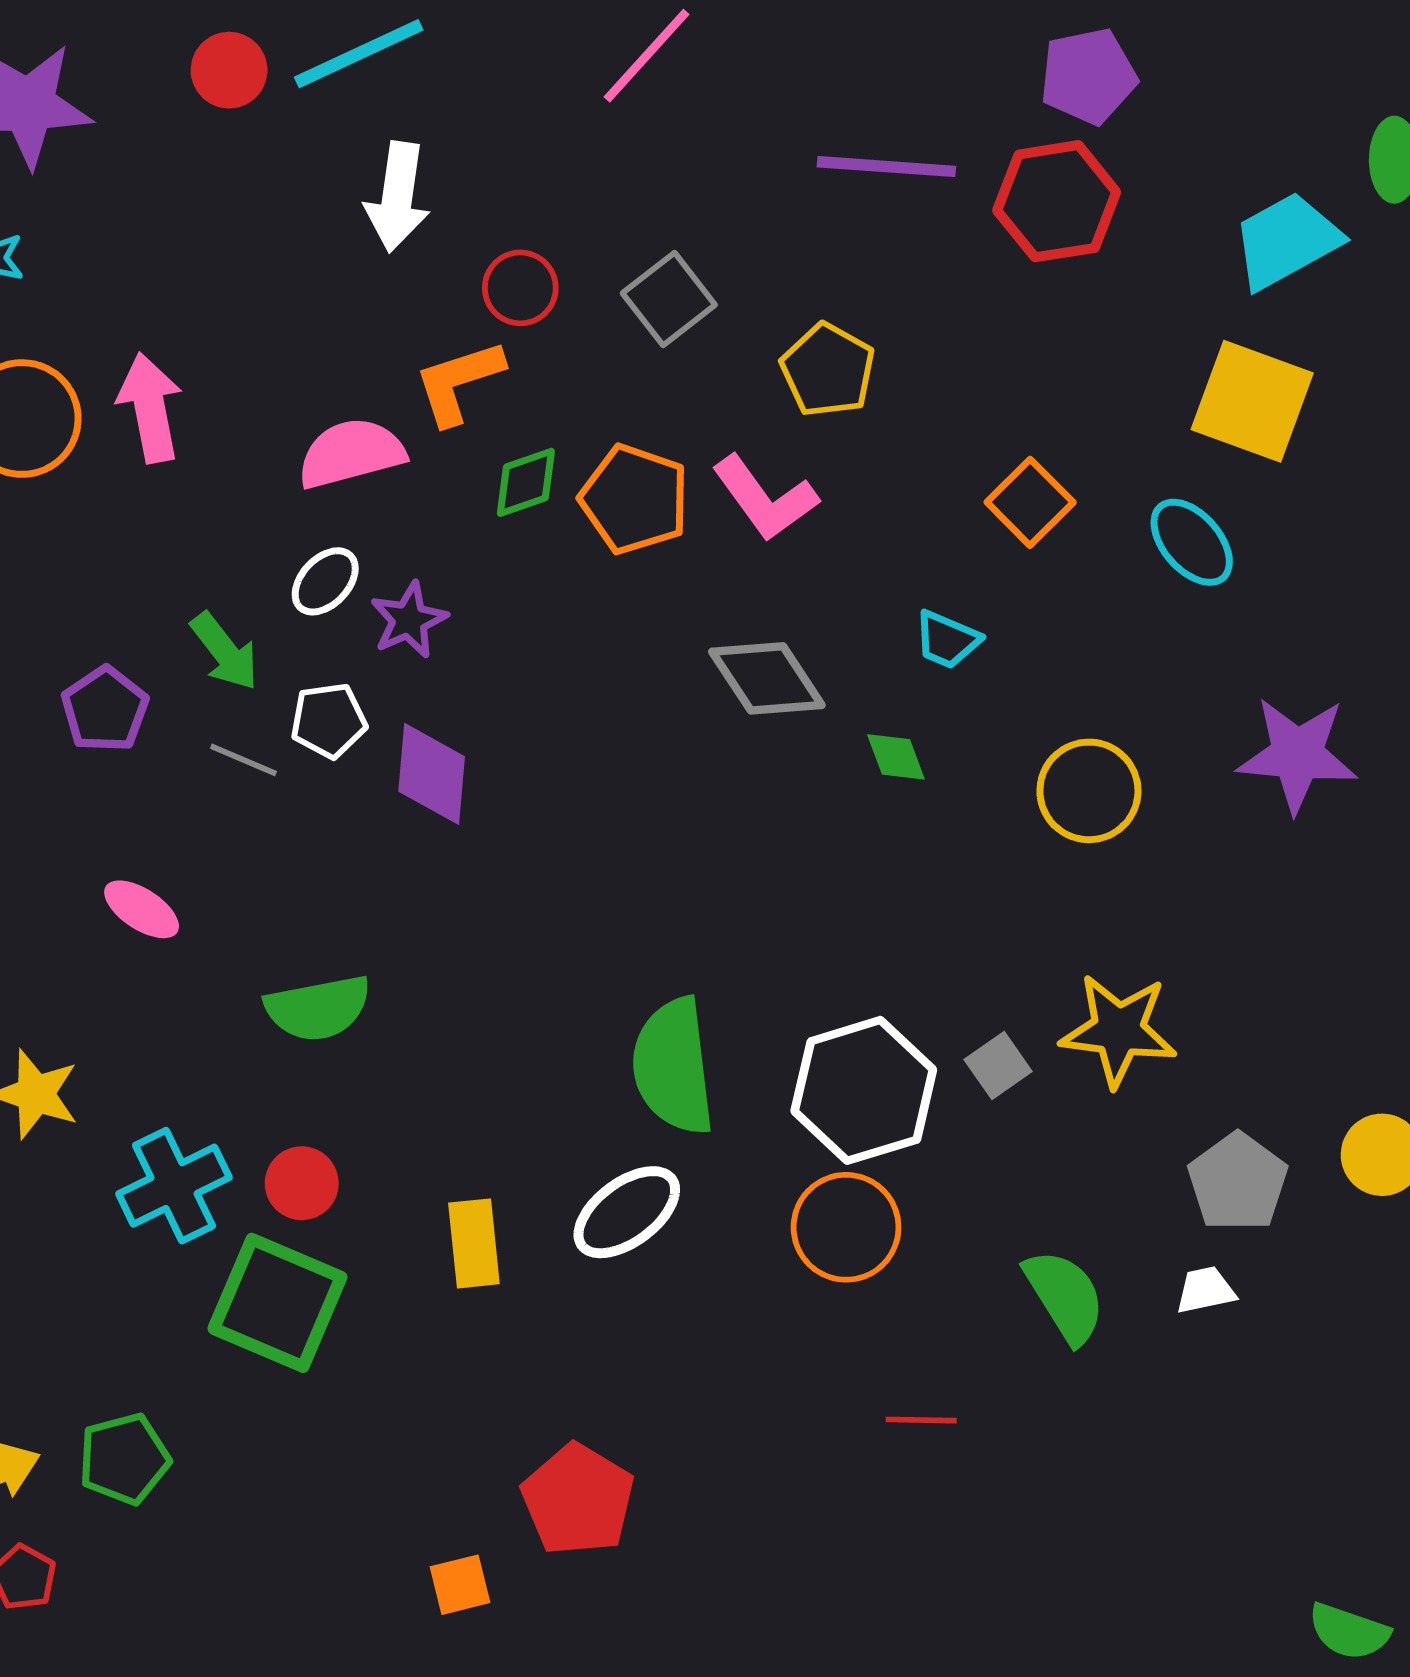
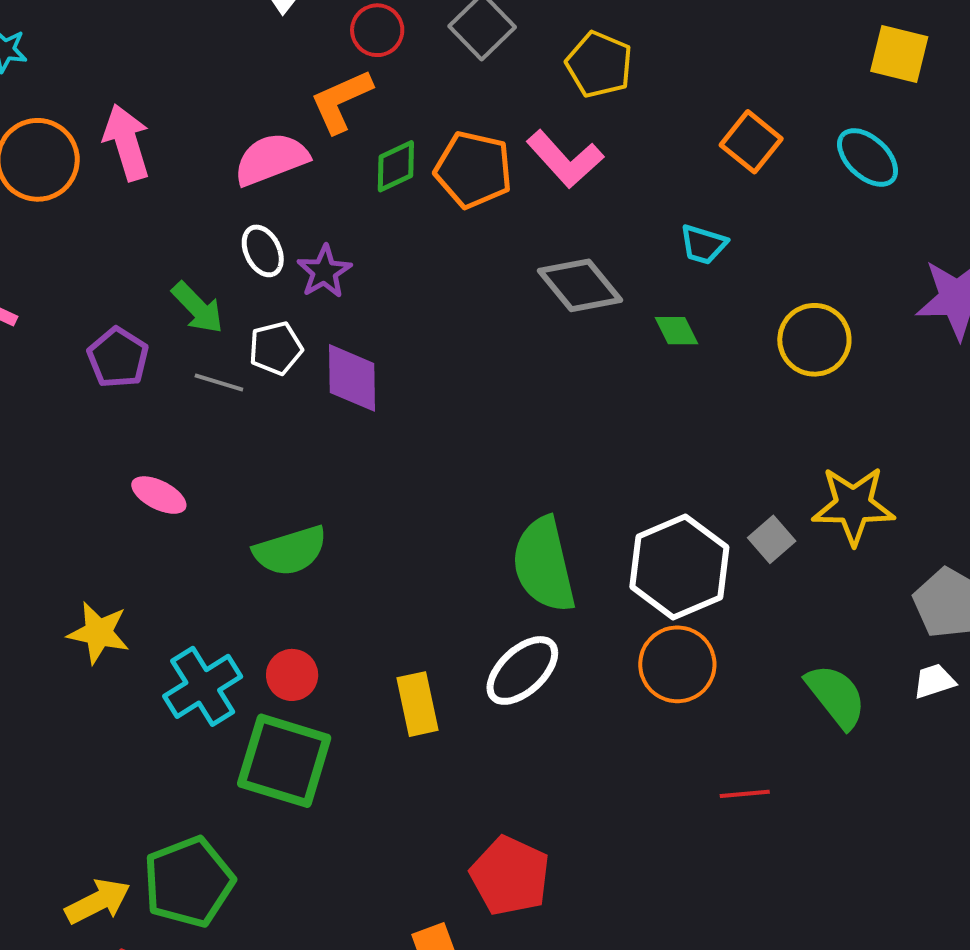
yellow square: (1252, 401) -> (899, 54), size x0.7
white ellipse: (325, 581) -> (263, 251), turned -63
green pentagon: (124, 1459) -> (189, 882), size x1.4

